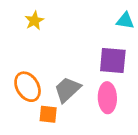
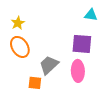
yellow star: (34, 21) -> (18, 23), moved
orange ellipse: (28, 87) -> (20, 47), moved

